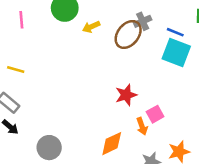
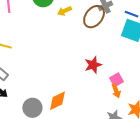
orange arrow: (142, 126) -> (116, 91), moved
orange diamond: (112, 144) -> (57, 101), moved

